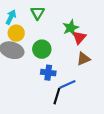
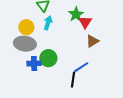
cyan arrow: (11, 17) -> (48, 23), moved
green circle: (42, 49) -> (48, 58), moved
blue cross: (48, 73) -> (34, 63), moved

